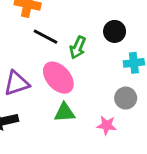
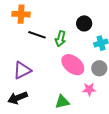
pink ellipse: (58, 78) -> (73, 65), moved
green triangle: (65, 112) -> (62, 102), moved

